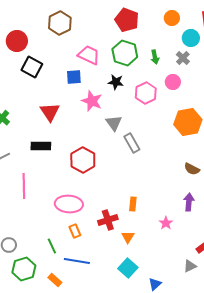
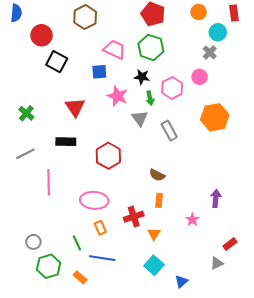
green arrow: (155, 57) -> (150, 98), moved
gray rectangle: (132, 143) -> (169, 131), moved
brown semicircle: (192, 169) -> (157, 175), moved

